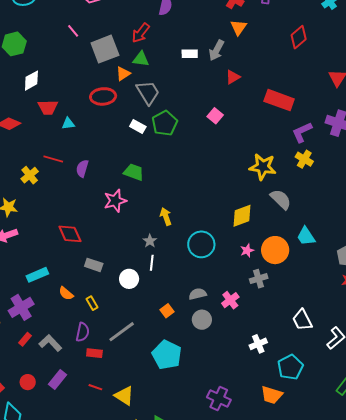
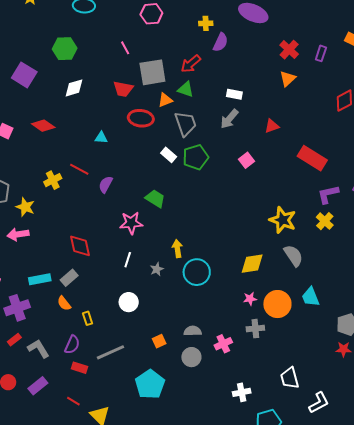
gray arrow: (216, 50) -> (229, 119), moved
red trapezoid: (48, 107) -> (123, 89), moved
cyan circle: (201, 244) -> (197, 272), moved
white line: (152, 263) -> (128, 260), moved
gray rectangle: (94, 265) -> (69, 278), moved, turned -72

